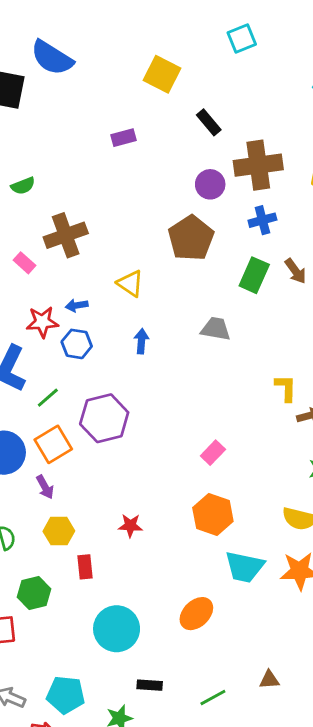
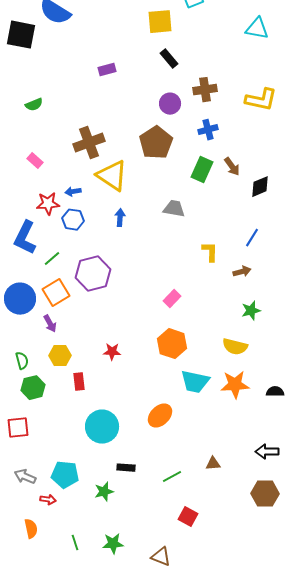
yellow square: (162, 74) -> (160, 22), moved, turned -32
brown cross: (258, 165) -> (205, 90), size x0.7
brown cross: (66, 235) -> (89, 143), moved
yellow triangle: (130, 283) -> (112, 176), size x1.6
yellow L-shape: (286, 388) -> (210, 252), moved
green hexagon: (34, 593) -> (33, 388), moved

